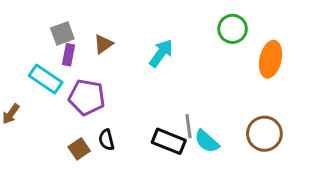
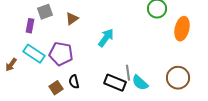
cyan arrow: (161, 53) -> (106, 38), moved
purple rectangle: (68, 55) -> (30, 26), moved
cyan rectangle: (46, 79) -> (34, 54), moved

